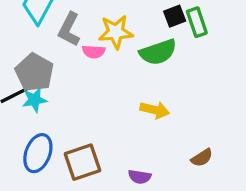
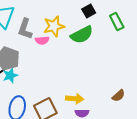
green rectangle: (197, 22) -> (117, 22), moved
yellow arrow: (155, 110) -> (75, 99), moved

